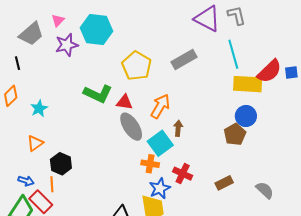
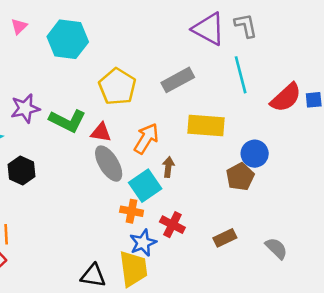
purple star: (67, 45) -> (25, 108), moved
yellow rectangle: (248, 84) -> (206, 126), moved
black hexagon: (61, 164) -> (21, 171), moved

